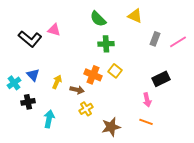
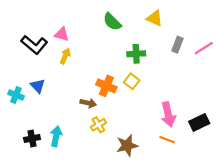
green cross: (106, 44) -> (136, 54), moved
black rectangle: (161, 79) -> (199, 122), moved
yellow arrow: (57, 82) -> (65, 56), moved
cyan cross: (14, 83) -> (16, 95), turned -32
pink arrow: (147, 100) -> (168, 114), size x1.5
black cross: (28, 102) -> (32, 139), moved

